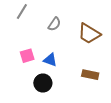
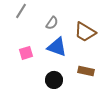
blue triangle: (50, 60) -> (57, 47), moved, size x1.5
black circle: (43, 83) -> (54, 80), moved

